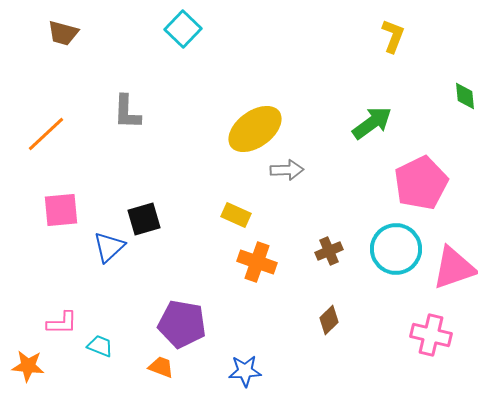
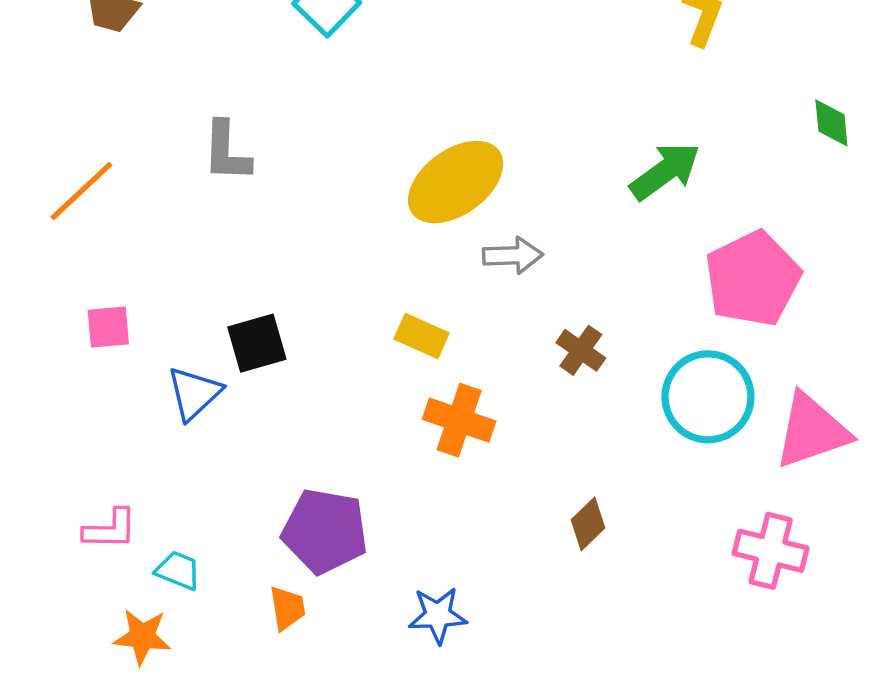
pink square: (61, 210) -> (108, 327), size x0.7
brown cross: (329, 251) -> (581, 350), moved, turned -32
orange star: (28, 366) -> (142, 637), moved
orange trapezoid: (161, 367) -> (287, 608), turned 60

